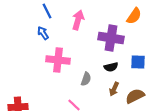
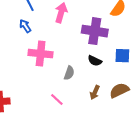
black semicircle: (111, 67) -> (95, 61), turned 40
brown arrow: (114, 89) -> (95, 92), moved

